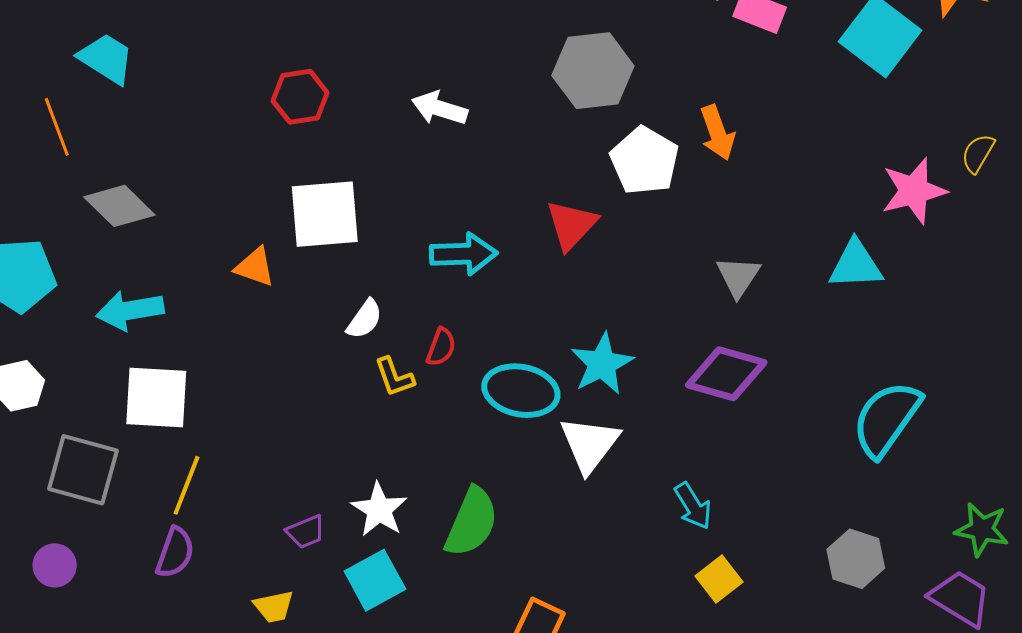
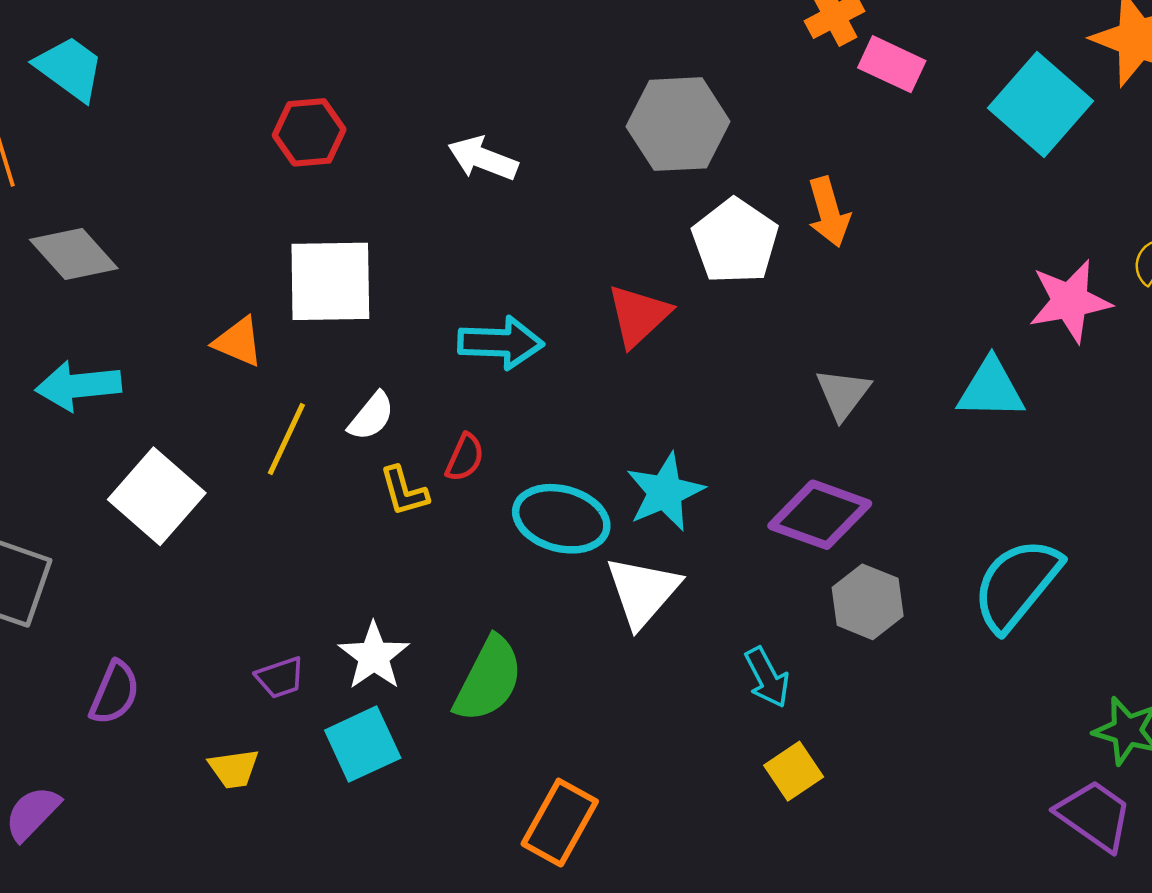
white square: (156, 398) -> (157, 496), moved, turned 34
yellow line: (187, 485) -> (286, 439), moved
gray hexagon: (856, 559) -> (868, 602), moved

